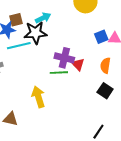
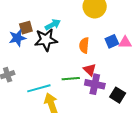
cyan line: (19, 46) -> (39, 88), moved
purple cross: (64, 58) -> (95, 84), moved
orange semicircle: (105, 66) -> (84, 45), moved

